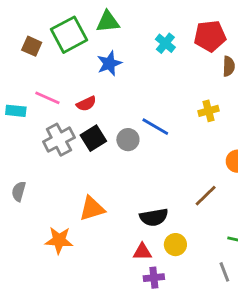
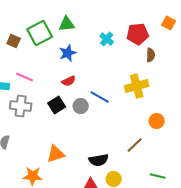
red semicircle: (86, 104) -> (69, 81), moved
yellow cross: (208, 111) -> (137, 86), size x1.6
gray cross: (59, 140) -> (21, 106), moved, turned 35

